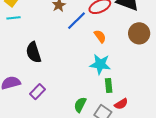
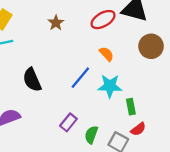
blue line: (76, 21) -> (80, 78), moved
green rectangle: (109, 86) -> (131, 107), moved
purple rectangle: (37, 92) -> (68, 122), moved

